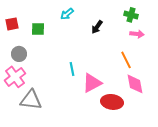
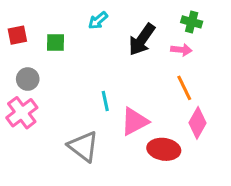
black arrow: (97, 27) -> (142, 40), size x1.6
pink arrow: (137, 34) -> (181, 50), moved
pink diamond: (135, 84) -> (197, 123), turned 40
gray triangle: (31, 100) -> (83, 146), moved, turned 30

